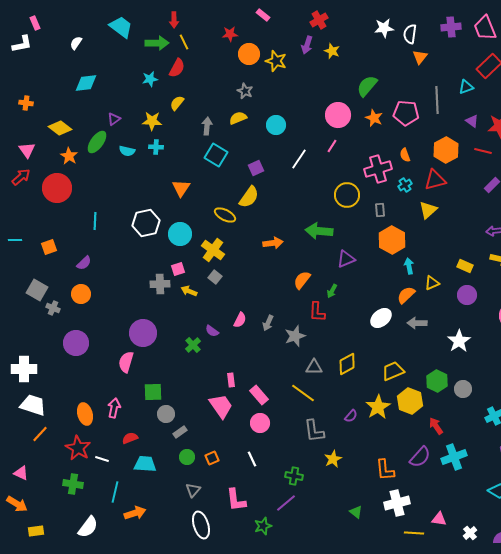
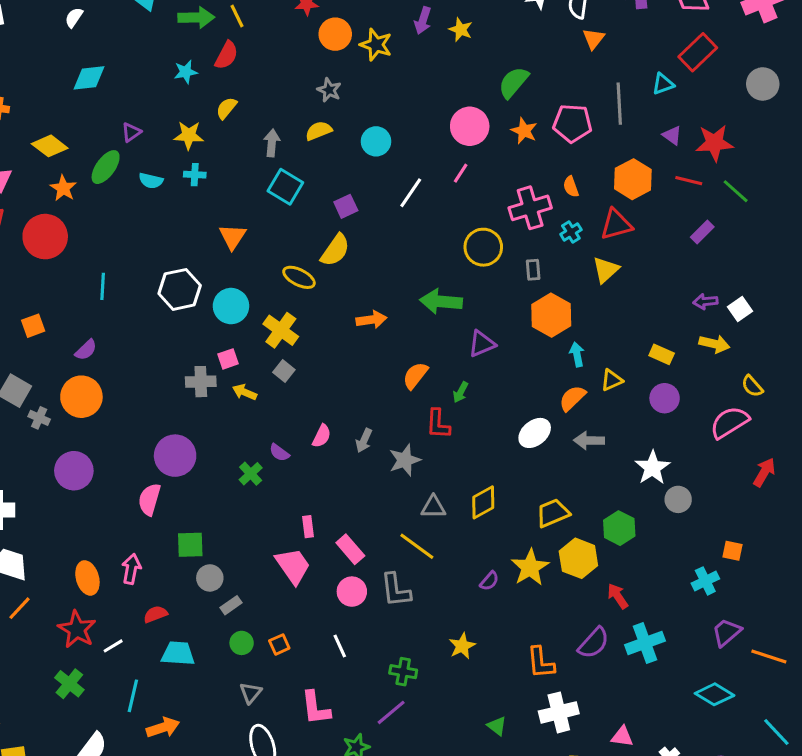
orange circle: (81, 294) -> (81, 397), size x1.4
gray circle: (463, 389) -> (678, 499), moved
gray L-shape: (314, 431) -> (396, 590), moved
white line: (102, 459) -> (113, 646), turned -48
green cross: (73, 484) -> (69, 684), turned 30

